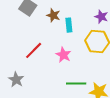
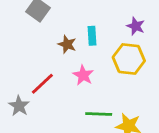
brown star: (53, 15) -> (67, 44), moved
red line: (34, 50) -> (42, 84), moved

